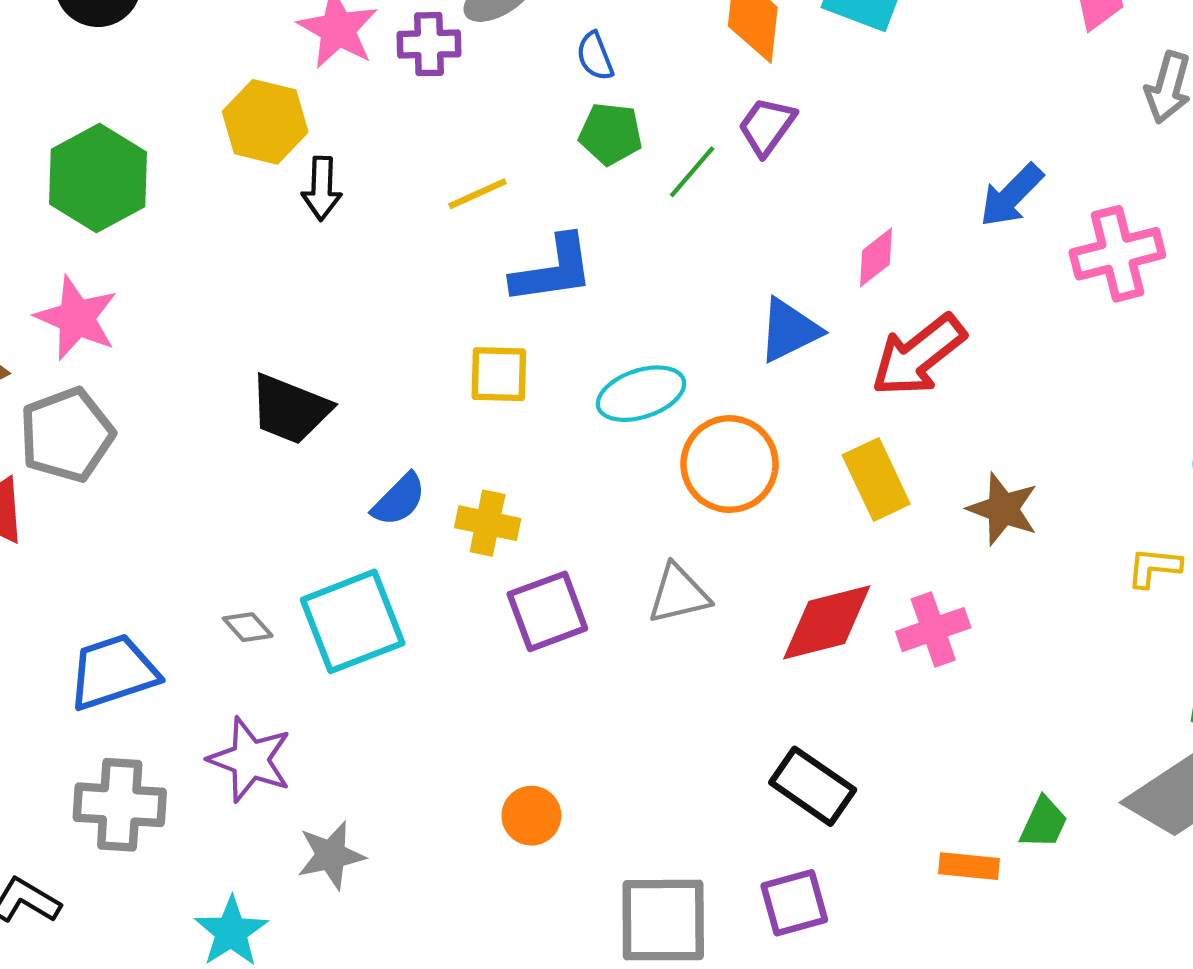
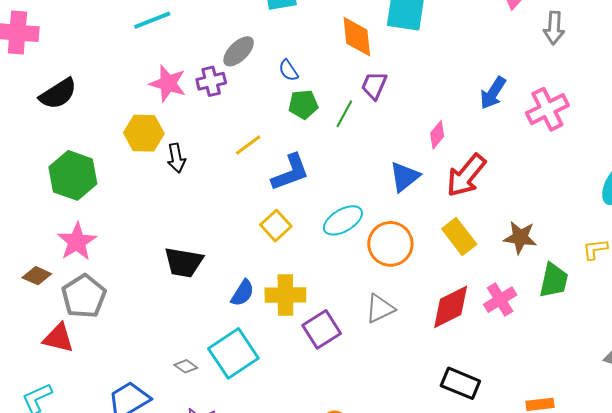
pink star: (76, 318) -> (77, 242), turned 30
yellow square: (499, 374) -> (276, 226), turned -32
yellow cross: (488, 523) -> (285, 295), size x1.4
green trapezoid: (1044, 823) -> (554, 280), moved, size x1.4

